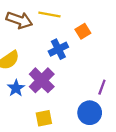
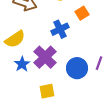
blue circle: (90, 113) -> (77, 68), moved

